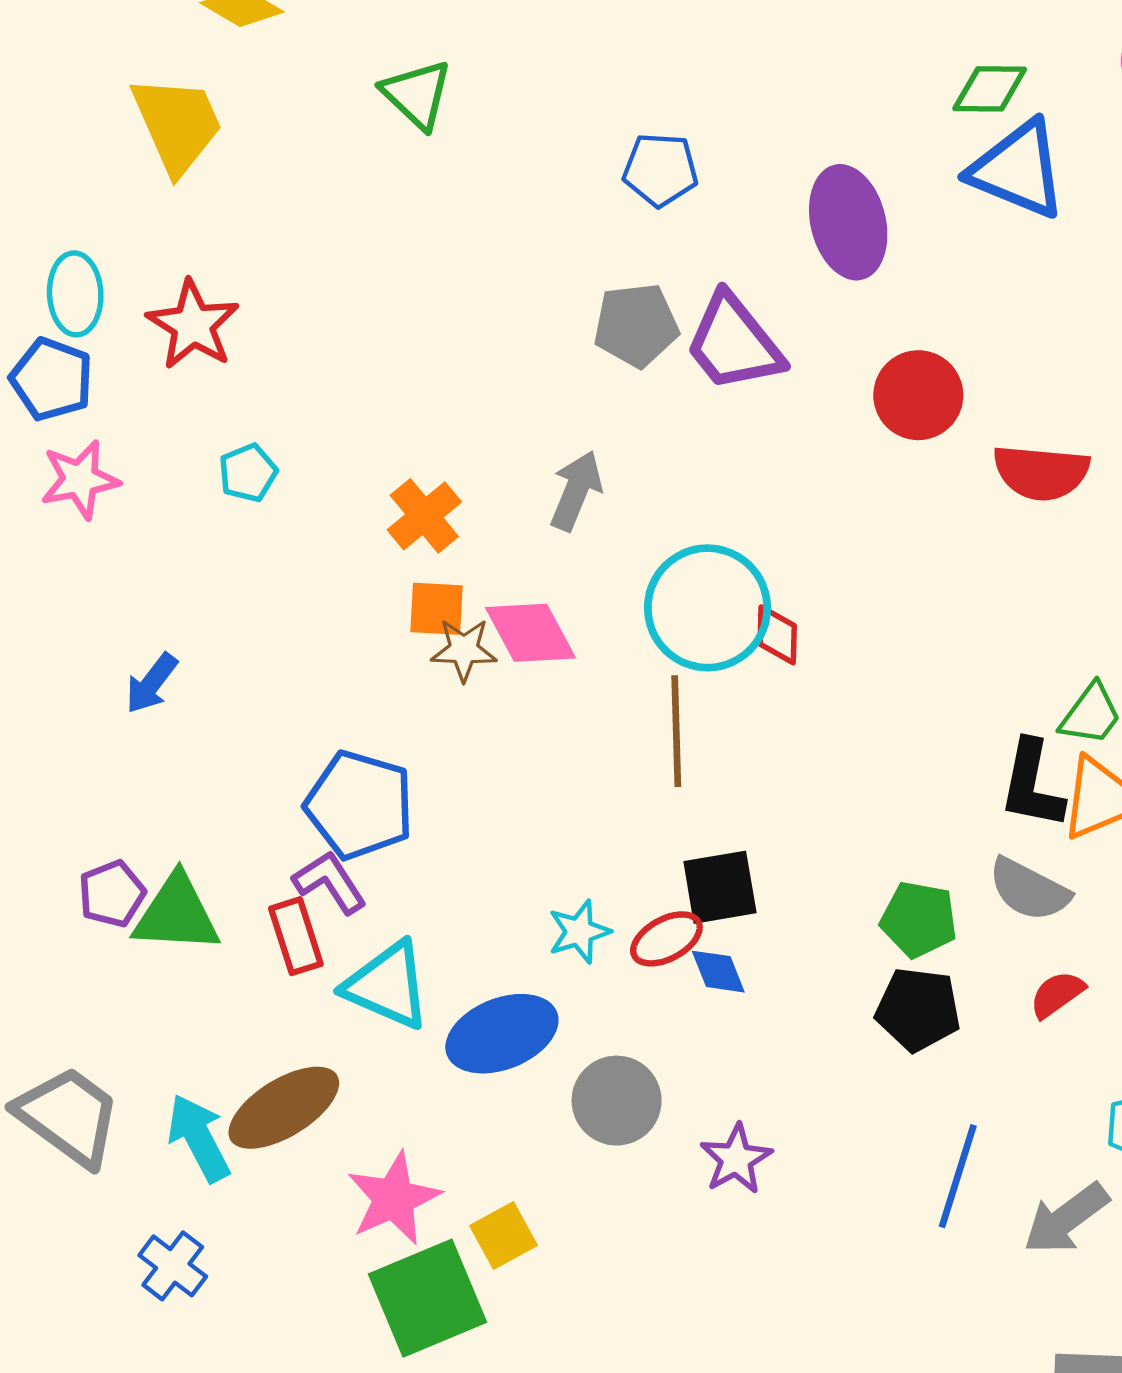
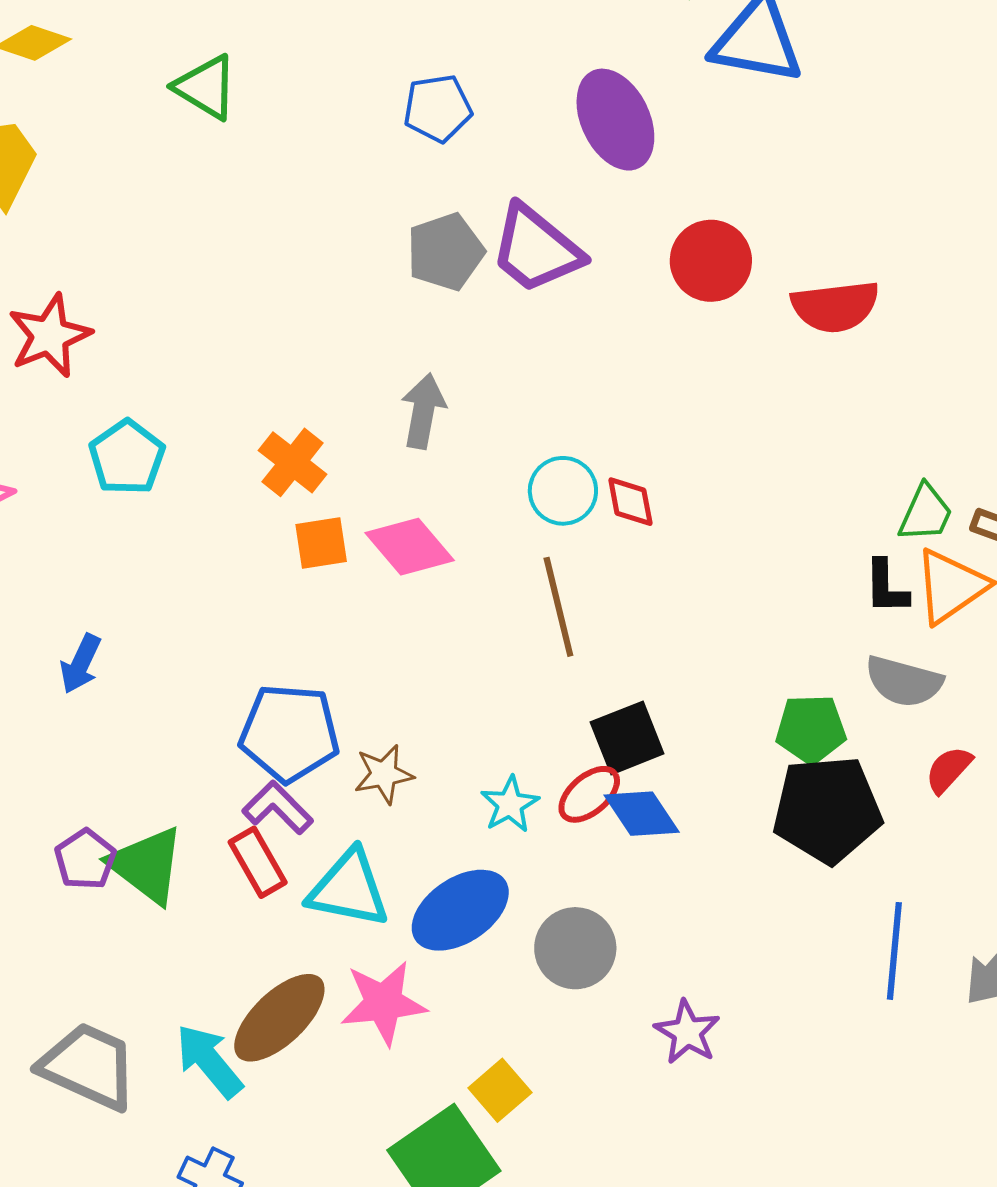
red star: (193, 325) -> (50, 336), turned 30
cyan pentagon: (248, 473) -> (127, 457), size x1.4
cyan circle: (707, 608) -> (563, 491), size x0.6
brown star: (464, 650) -> (384, 774), moved
black L-shape: (1032, 785) -> (886, 587), size x0.7
green triangle: (177, 914) -> (147, 865), turned 46
blue diamond: (718, 972) -> (642, 814), size x1.4
black pentagon: (918, 1009) -> (827, 809), size x1.4
purple star: (736, 1159) -> (687, 1032), moved
pink star: (394, 1199) -> (383, 1003), moved, turned 30

